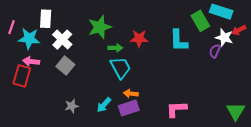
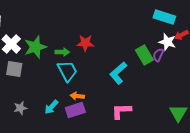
green rectangle: (200, 21) -> (144, 55), moved
green star: (100, 27) -> (35, 47), moved
cyan L-shape: (179, 41) -> (118, 73), moved, turned 50
gray square: (65, 66) -> (14, 69), turned -30

